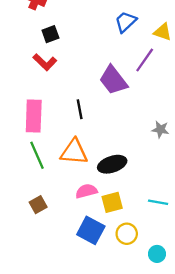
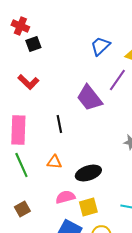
black square: (50, 34) -> (33, 44), moved
orange triangle: (74, 152) -> (54, 162), size x0.6

